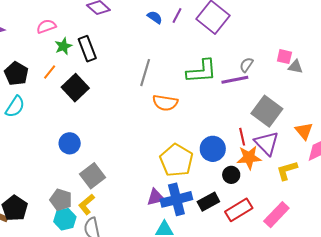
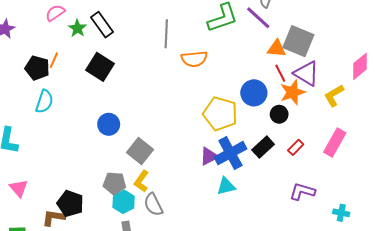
orange line: (50, 72) -> (54, 60), moved
purple line: (235, 80) -> (258, 18), turned 68
orange triangle: (304, 131) -> (277, 49), moved, turned -30
red rectangle: (239, 210) -> (296, 147), size x0.6

